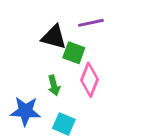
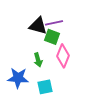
purple line: (91, 23) -> (54, 23), moved
cyan square: (64, 124) -> (45, 87), turned -35

